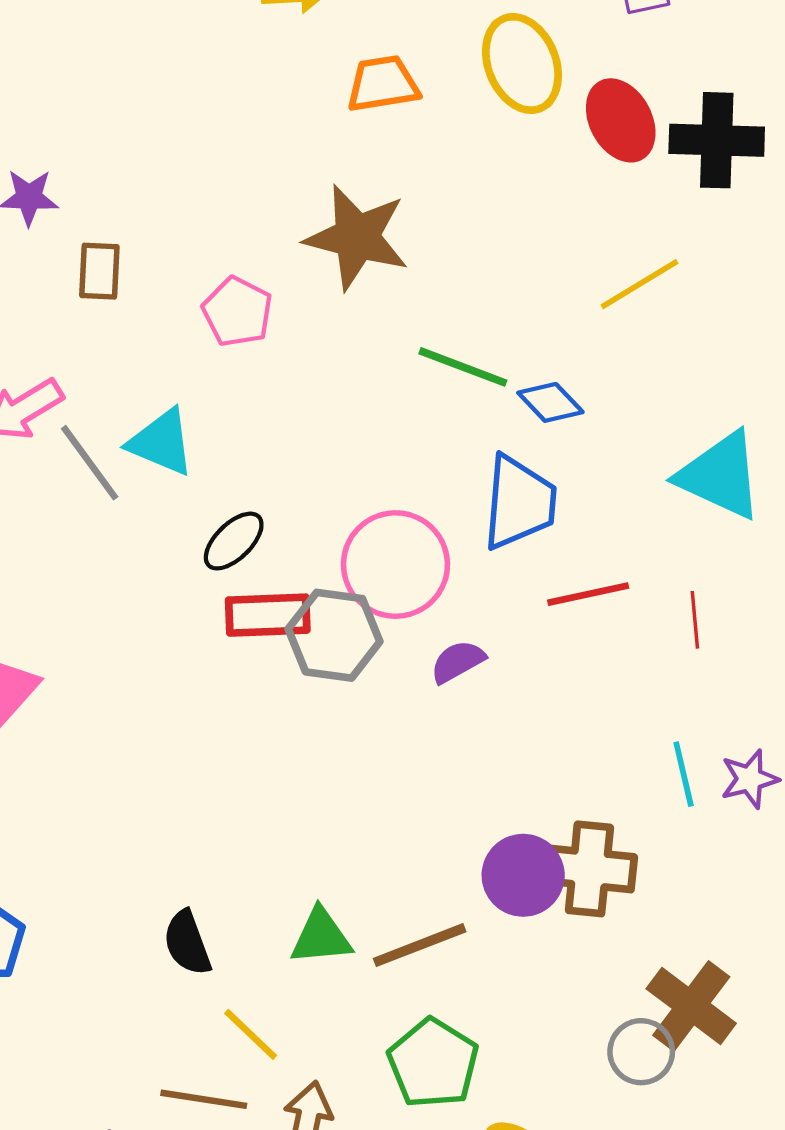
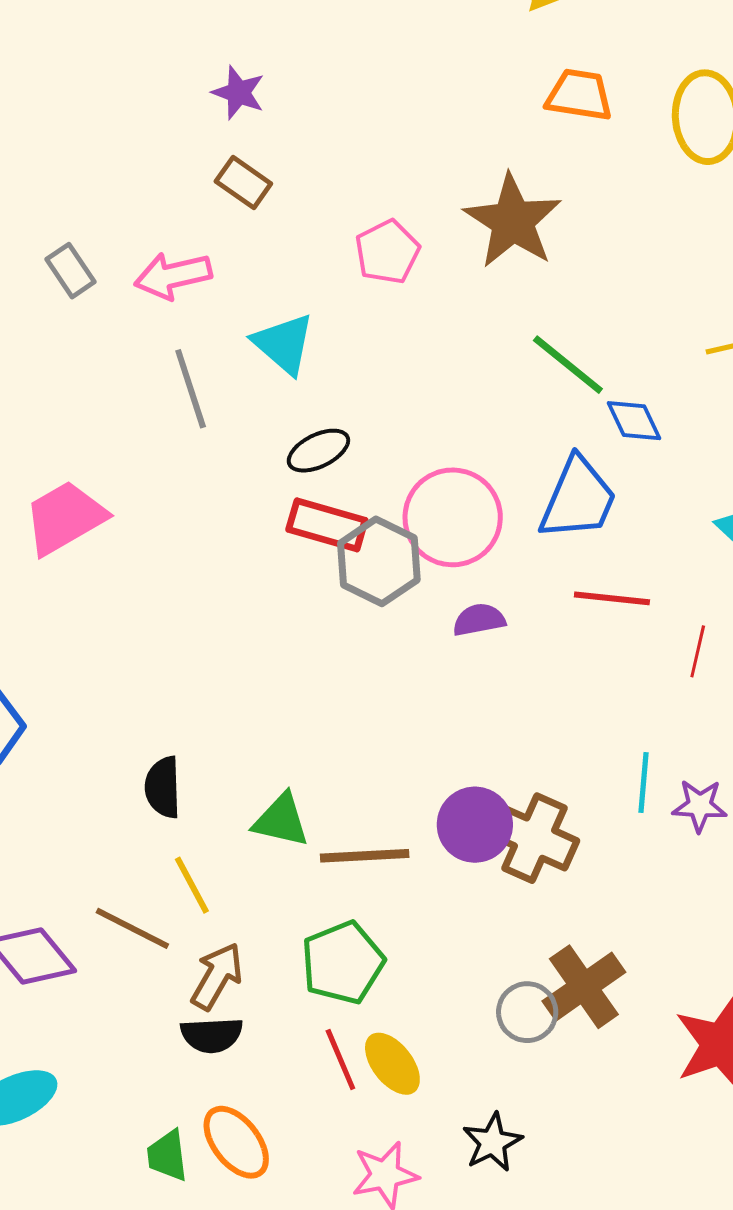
brown rectangle: (99, 271) -> (243, 183), moved, turned -76
gray line: (90, 463) -> (191, 389), moved

